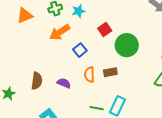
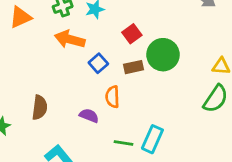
orange arrow: (60, 32) -> (70, 39), turned 50
brown rectangle: (110, 72) -> (133, 67), moved
purple semicircle: (64, 83) -> (89, 116), moved

